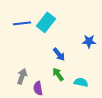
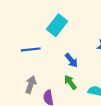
blue line: (22, 23) -> (31, 49), moved

